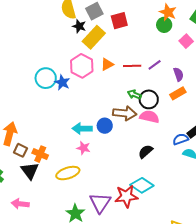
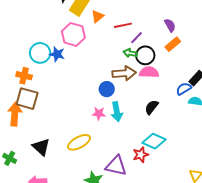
orange triangle: (107, 64) -> (98, 16), moved
purple line: (155, 65) -> (137, 38), moved
cyan arrow: (82, 129) -> (117, 112), moved, turned -90
pink star: (83, 148) -> (99, 113), moved
brown square: (21, 150) -> (27, 99), moved, size x1.6
orange cross: (40, 154) -> (24, 76), moved
red star: (126, 196) -> (141, 155), size x0.7
purple triangle: (100, 203) -> (116, 166), turned -40

